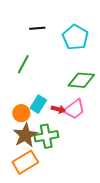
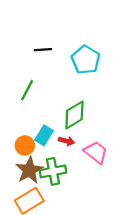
green diamond: (81, 80) -> (74, 115), moved, turned -36
pink trapezoid: (74, 109) -> (96, 152), moved, turned -105

